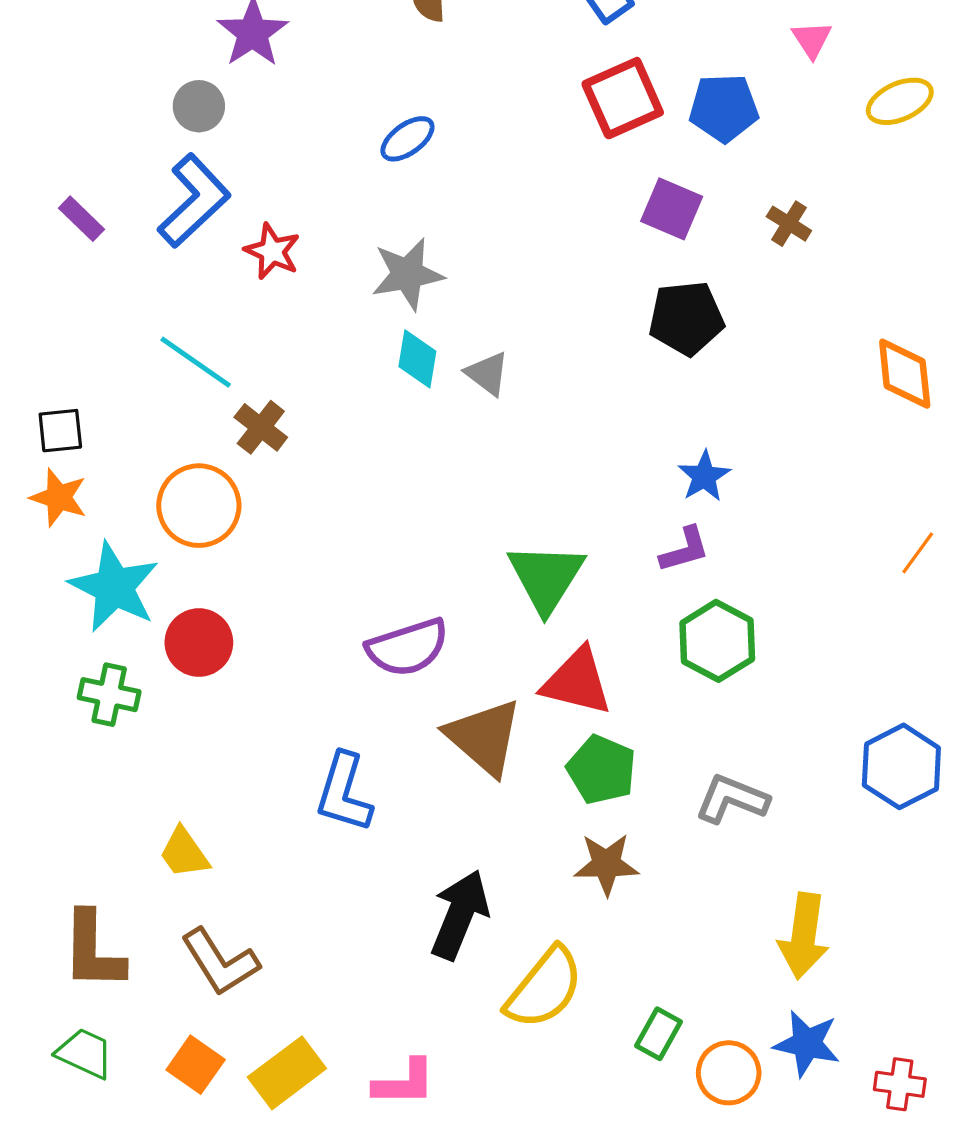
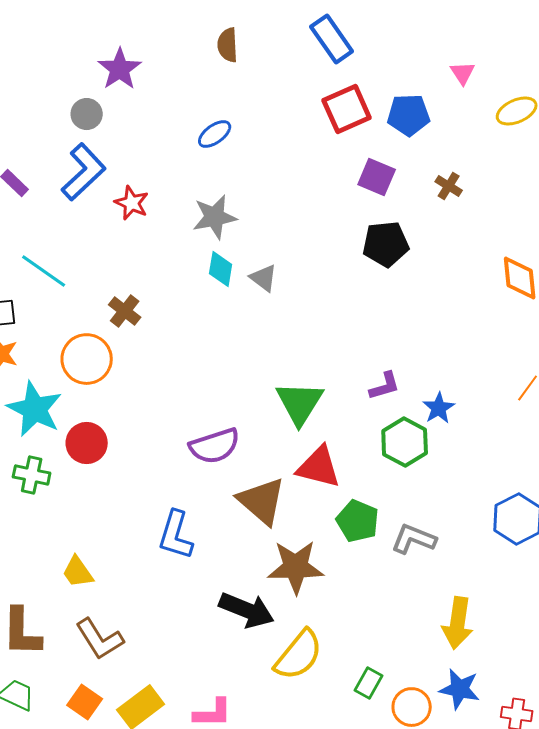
cyan line: (196, 362) -> (44, 271), moved
blue star: (704, 476) -> (439, 408), moved
green pentagon: (602, 770) -> (358, 521), moved
brown star: (606, 864) -> (296, 567), moved, size x1.4
black arrow: (460, 915) -> (247, 610), turned 90

